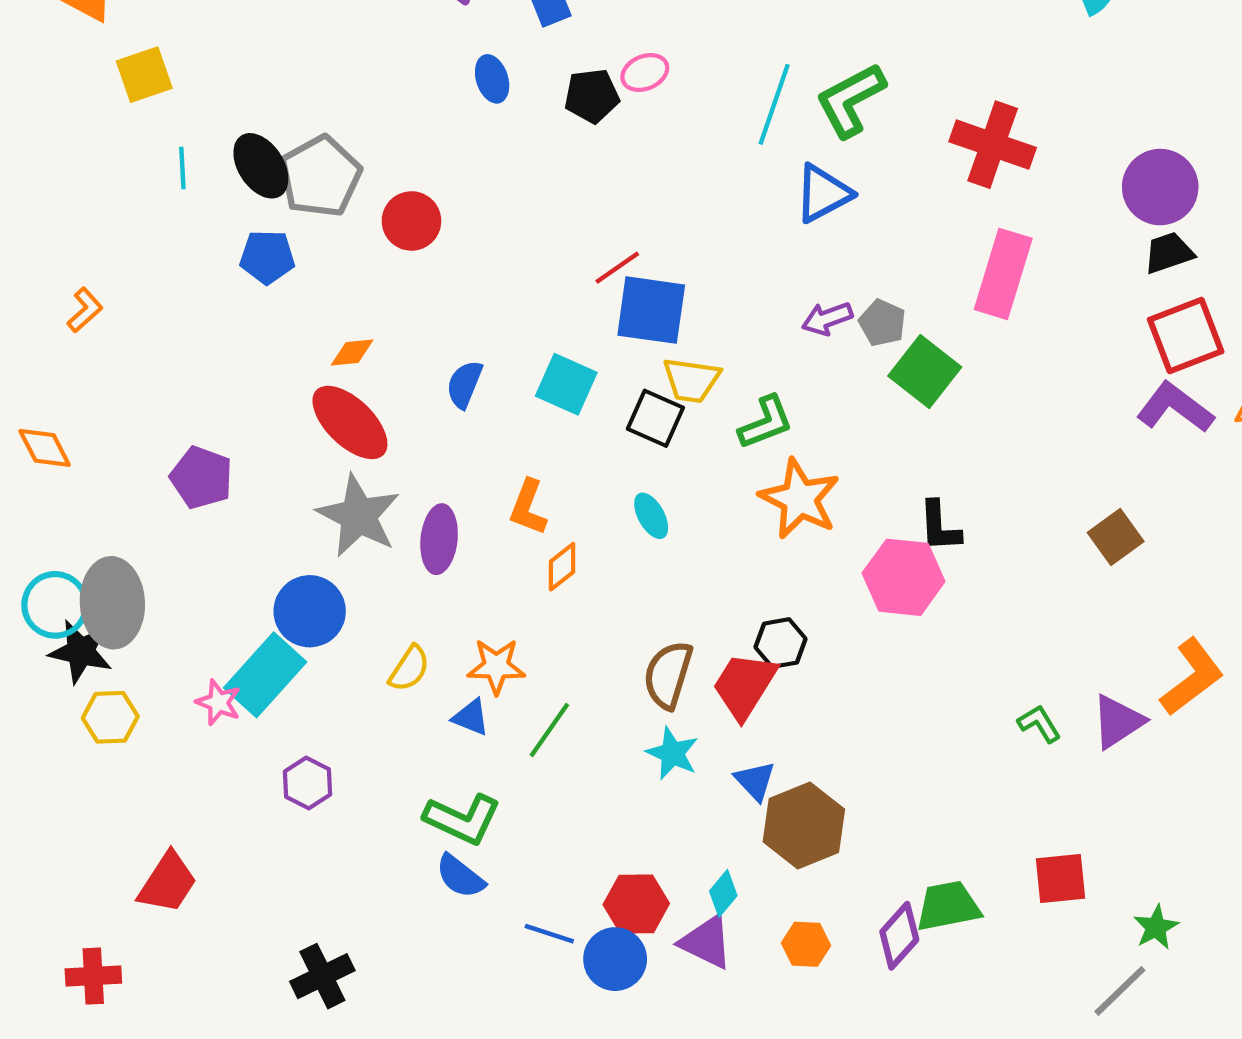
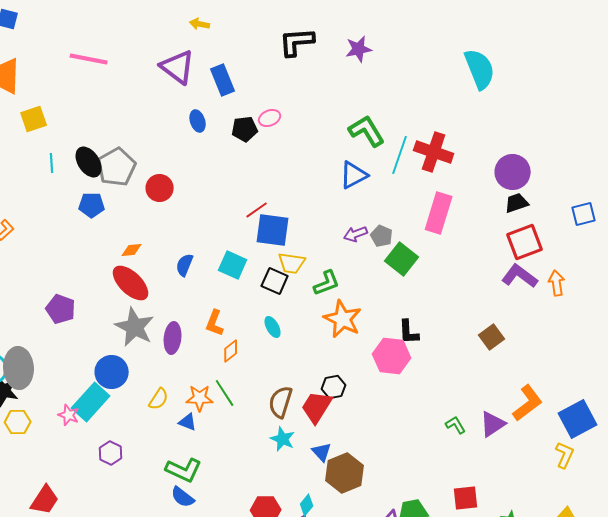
green L-shape: (851, 100) -> (367, 131), turned 87
cyan line: (774, 104) -> (400, 155), moved
green line: (549, 730) -> (225, 393), moved, turned -68

